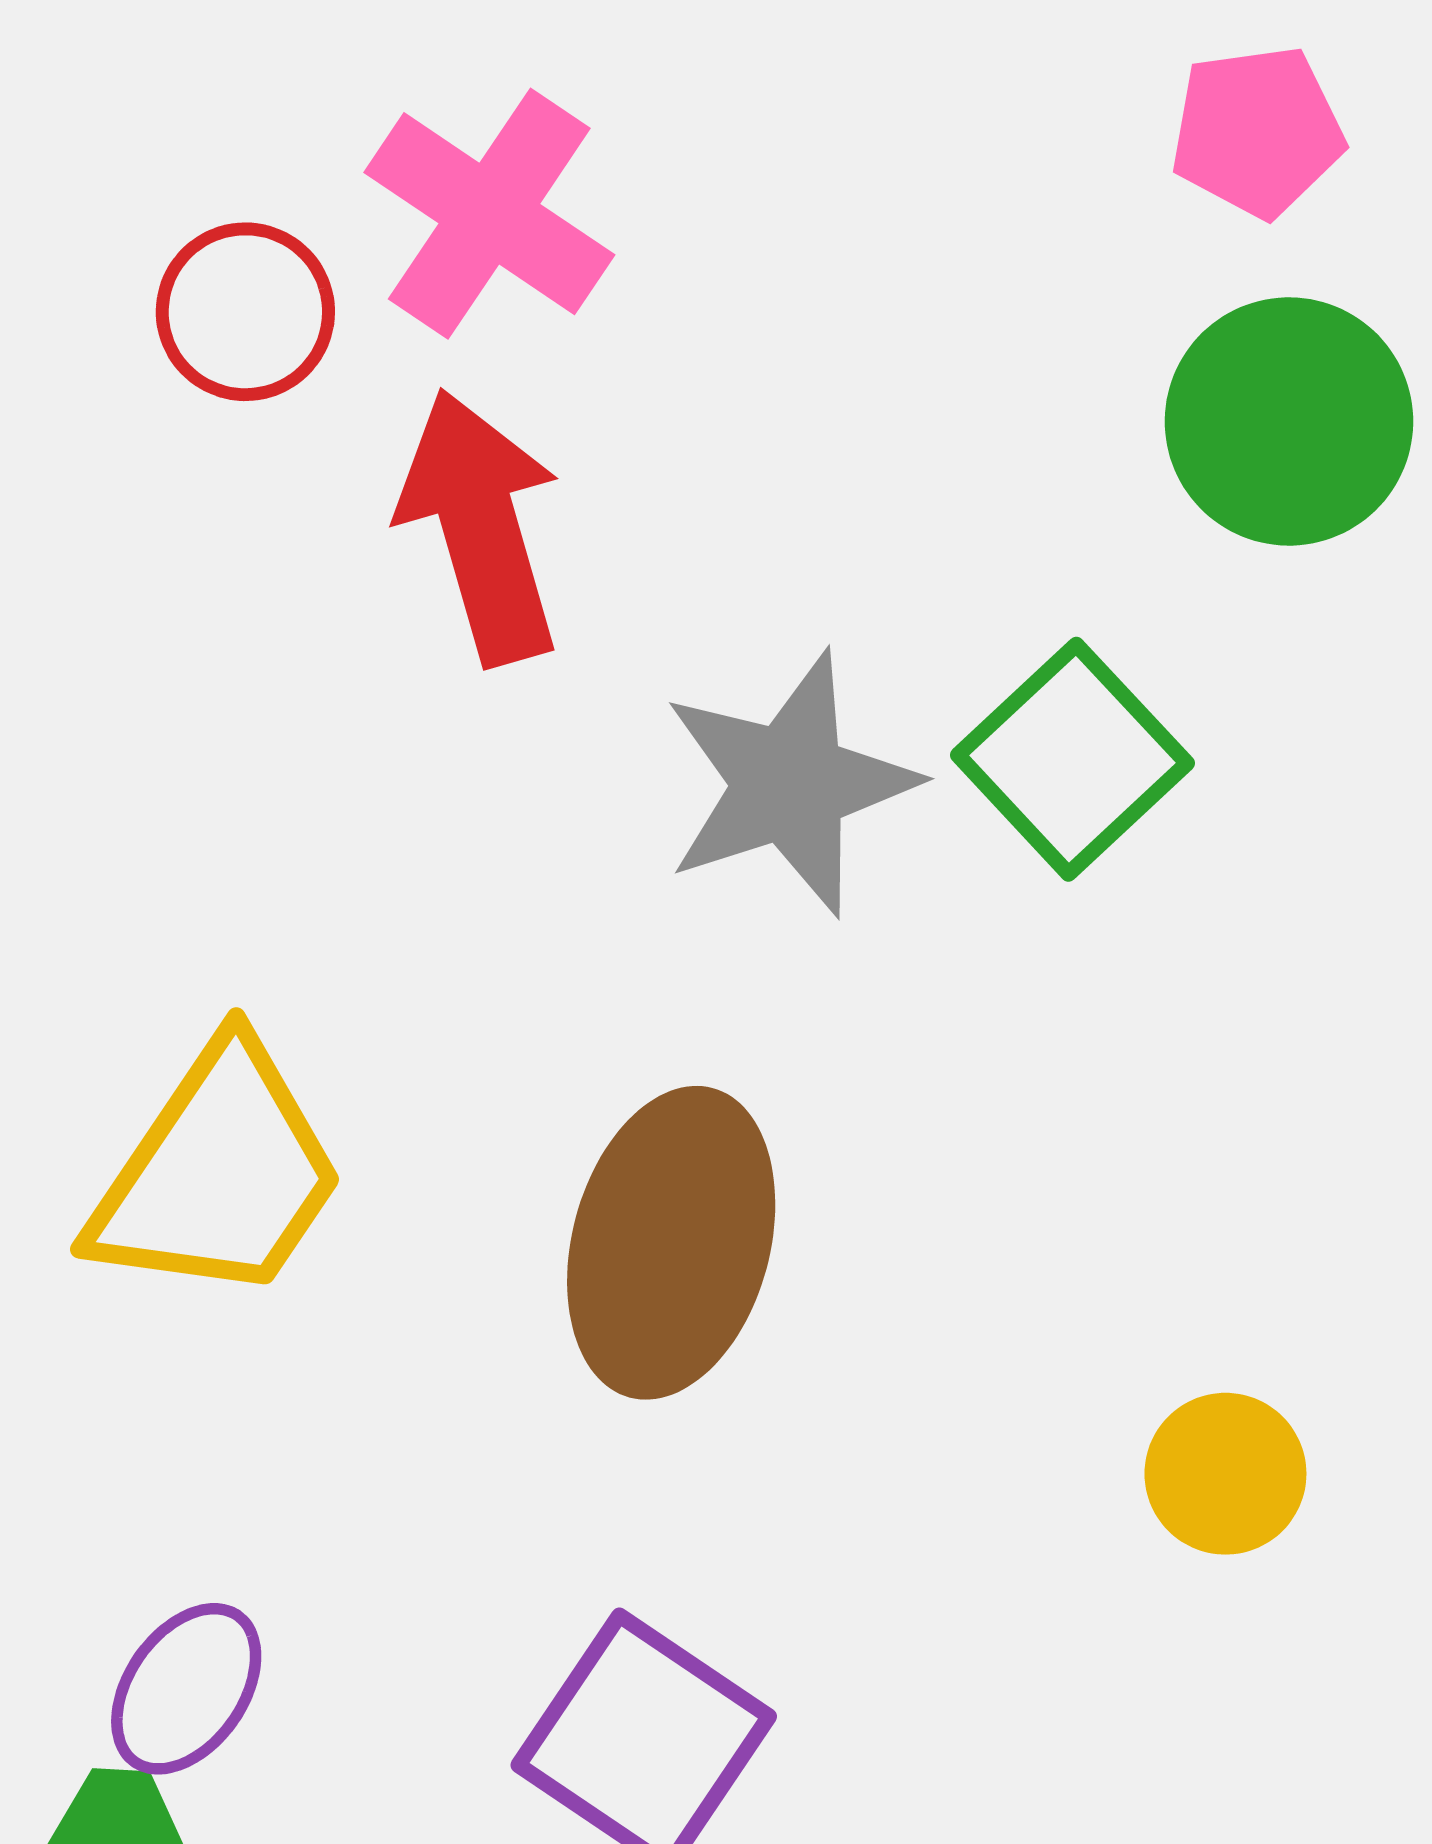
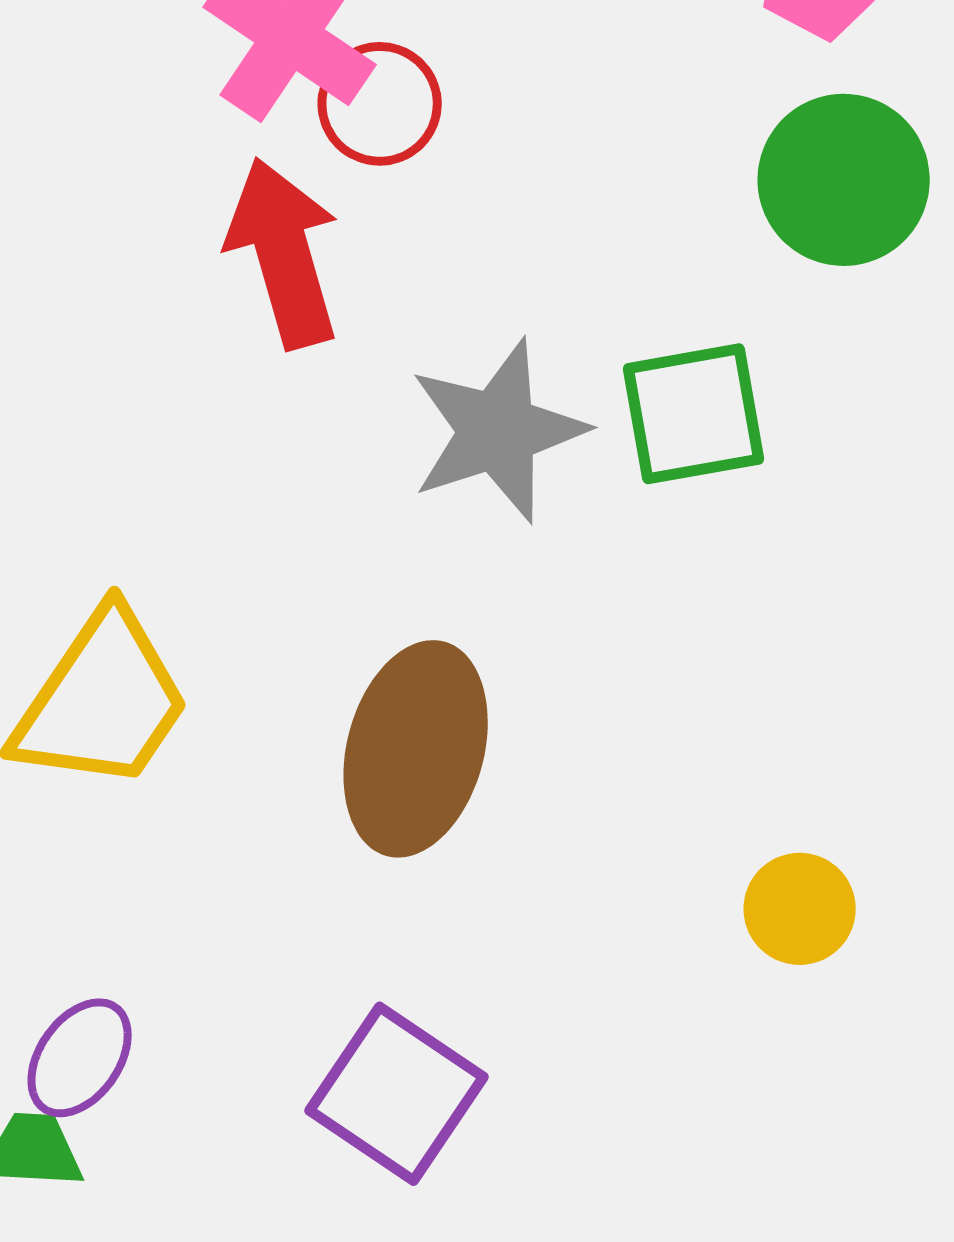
red circle: (245, 312) -> (380, 104), moved
green square: (1072, 759) -> (694, 414), turned 33

